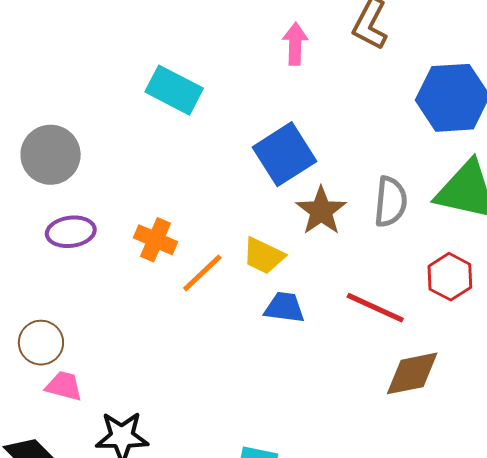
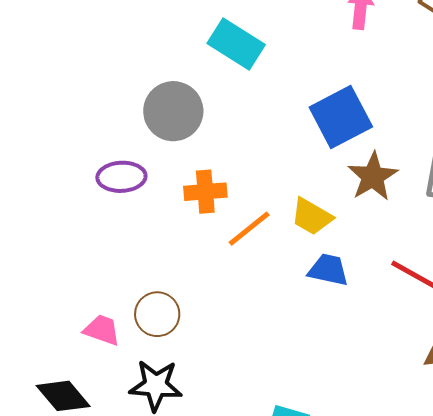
gray circle: (51, 155) -> (173, 111), moved
orange cross: (156, 240) -> (205, 192), turned -33
brown circle: (41, 343) -> (157, 314), moved

